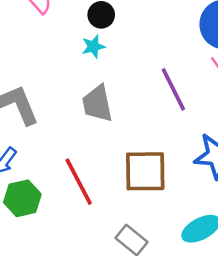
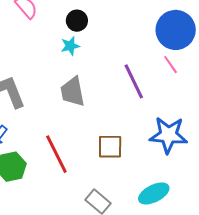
brown square: (145, 171) -> (110, 147), size x0.7

